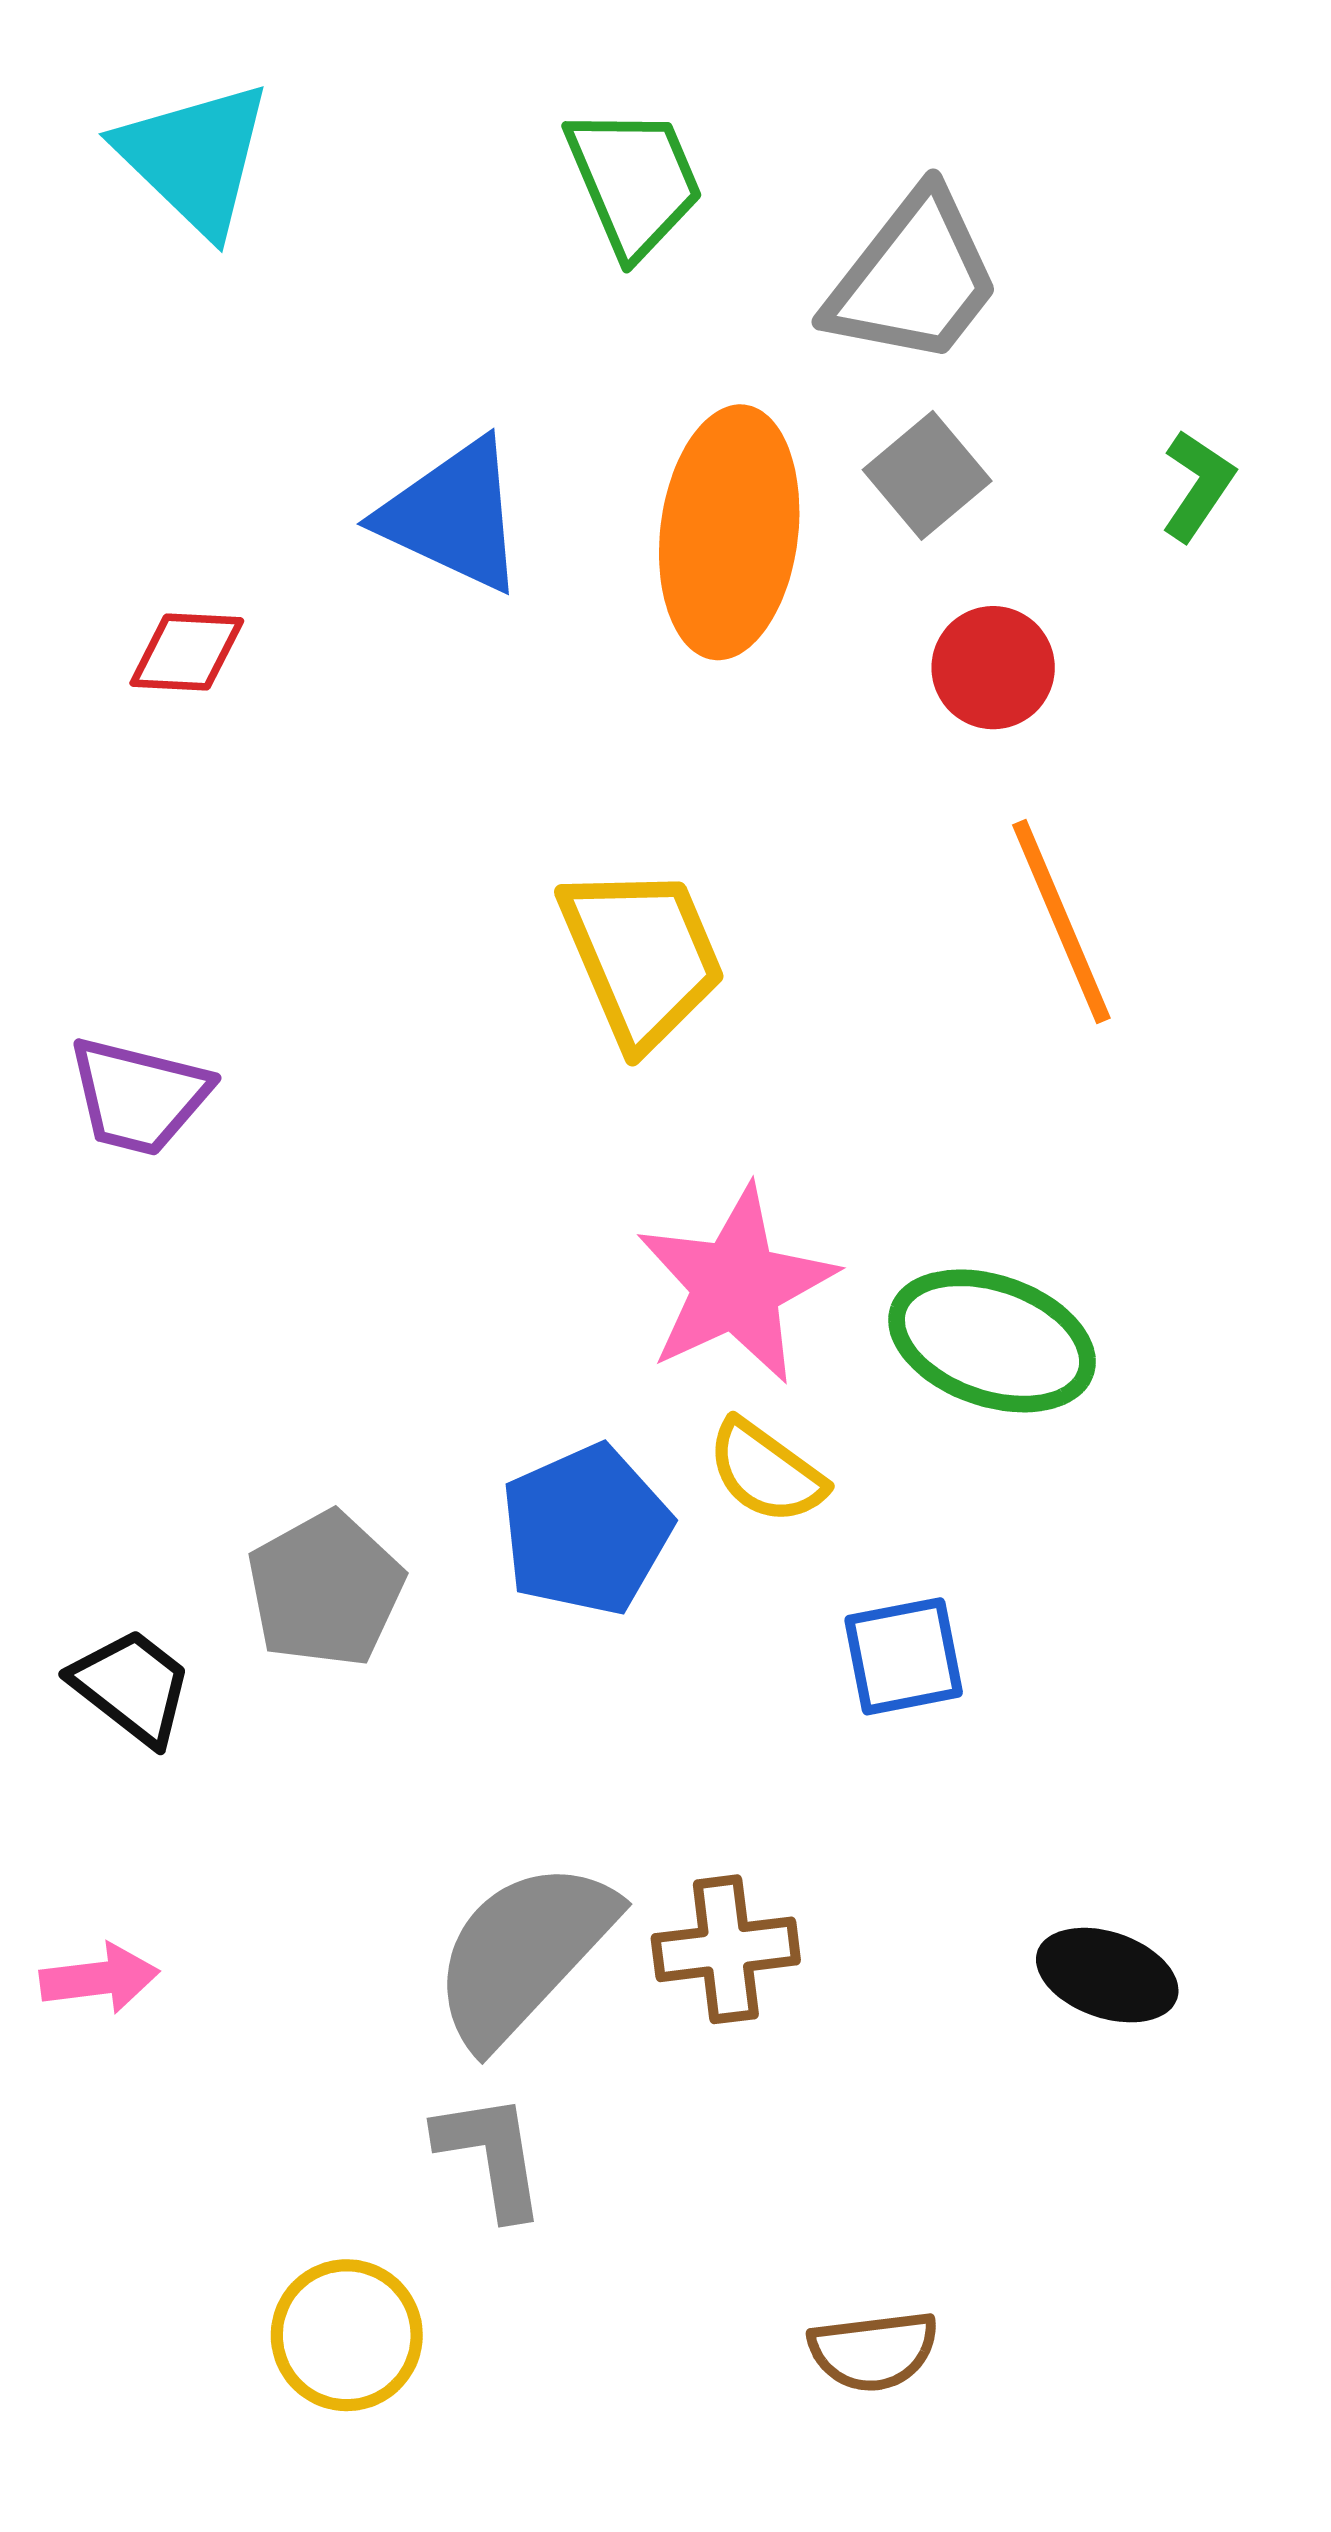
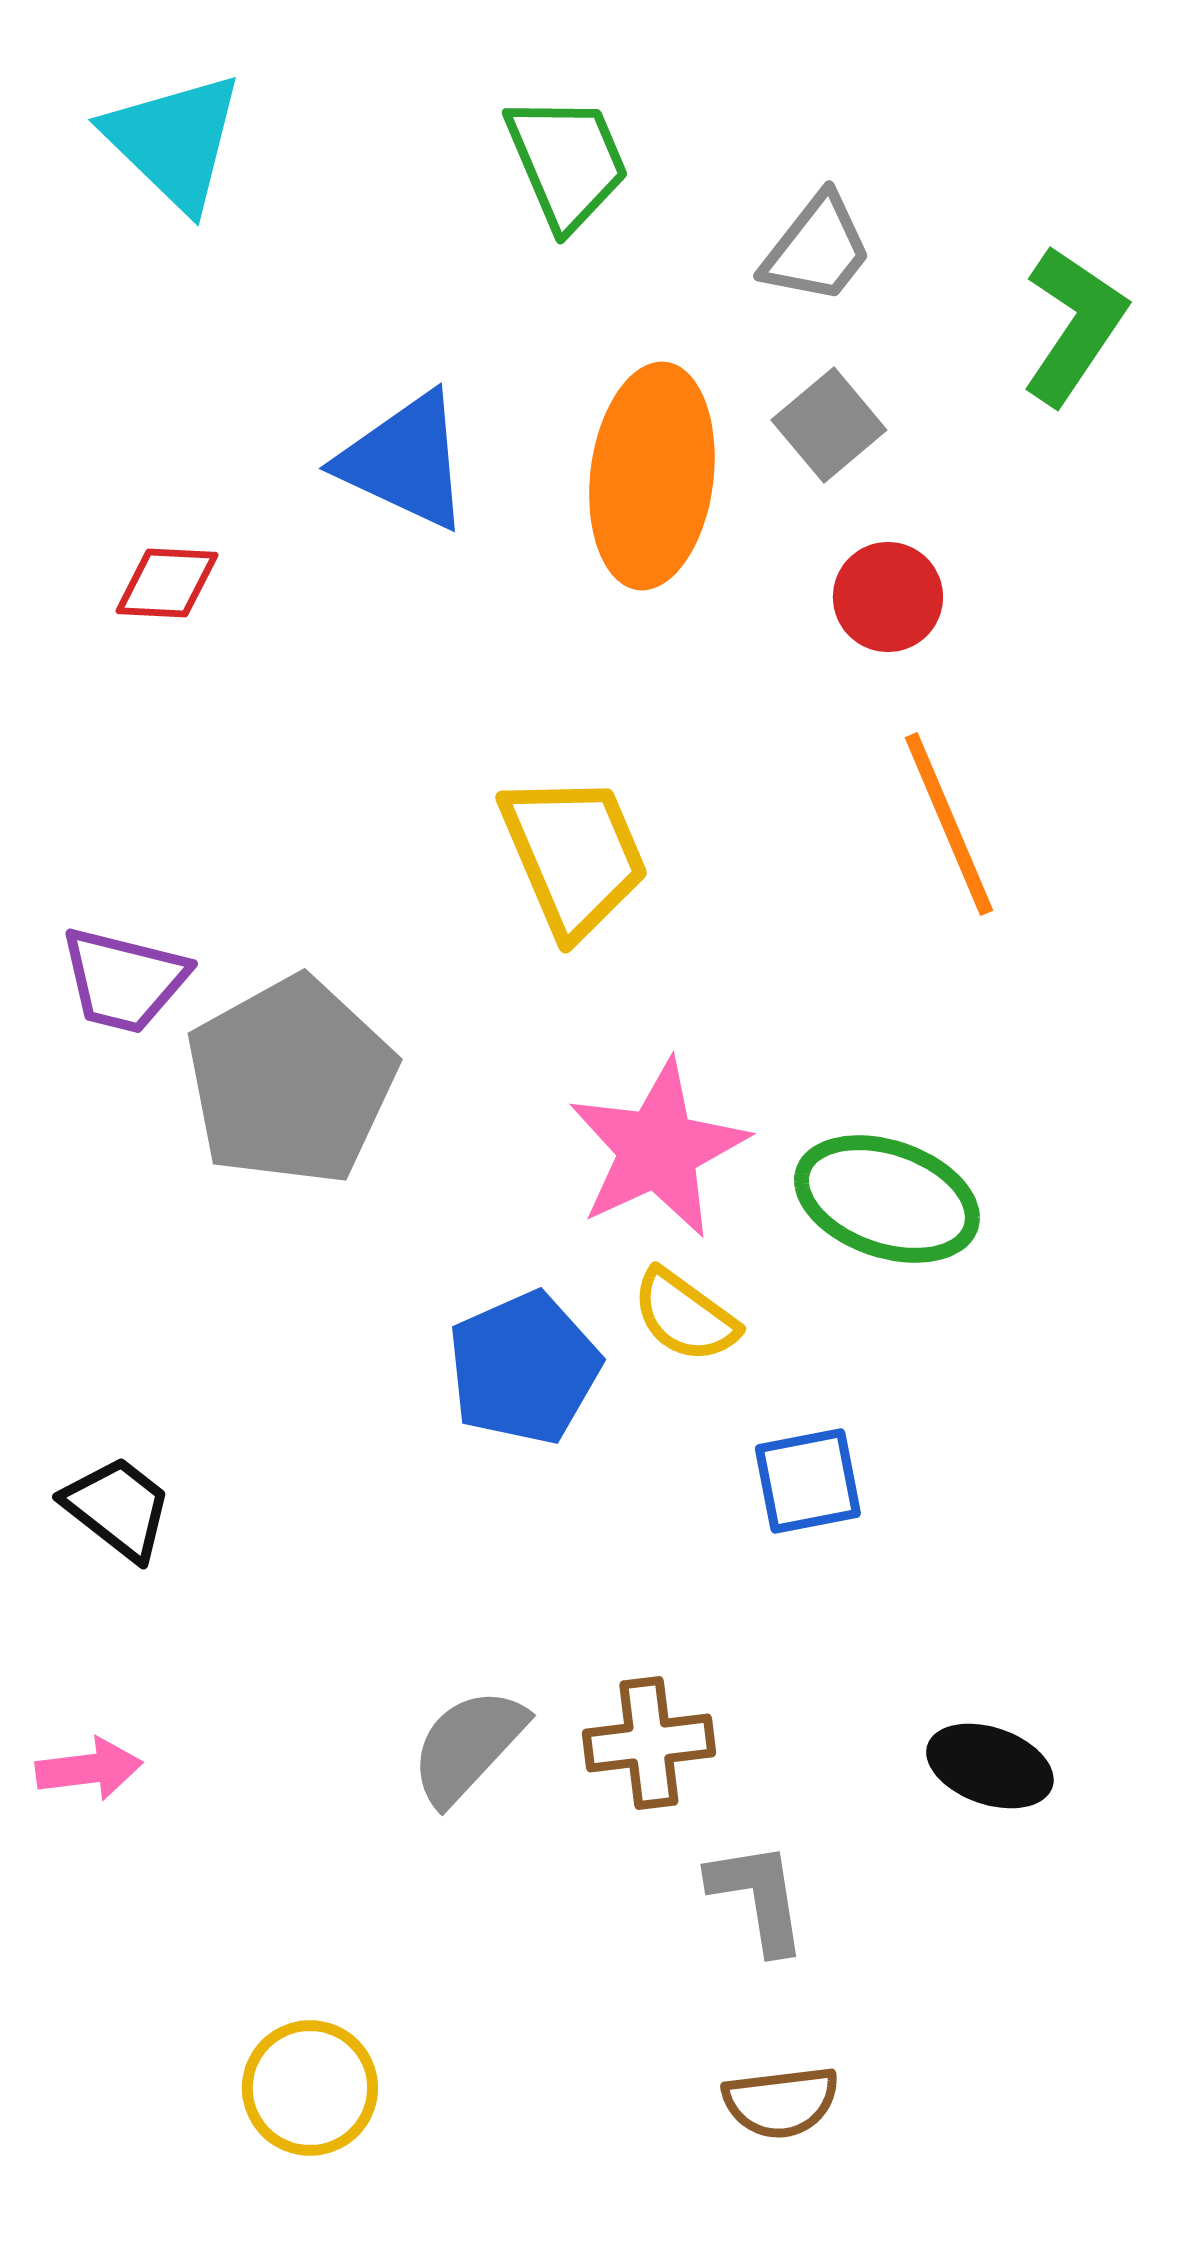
gray trapezoid: (914, 278) -> (817, 249), size x0.7
green L-shape: (1198, 485) -> (1074, 325), moved, size x1.6
gray pentagon: (325, 1589) -> (291, 1081), moved, size x1.5
gray semicircle: (523, 1953) -> (468, 1746), size x0.7
gray L-shape: (491, 2155) -> (758, 1897), moved

